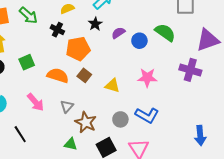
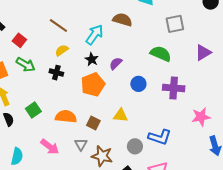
purple triangle: (208, 40) -> (203, 53), size x0.7
blue circle: (139, 41) -> (138, 84), moved
orange pentagon: (78, 49) -> (93, 85), moved
purple cross: (190, 70) -> (174, 88), moved
brown square: (84, 75) -> (93, 123), moved
pink star: (147, 78) -> (201, 117), moved

